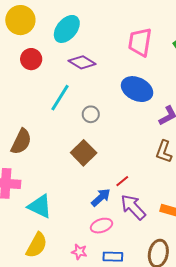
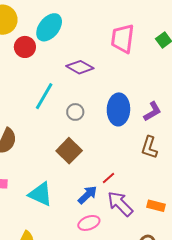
red circle: (31, 59) -> (25, 47), moved
purple diamond: (82, 62) -> (80, 67), moved
blue ellipse: (137, 89) -> (118, 109), moved, turned 68
cyan triangle: (40, 206) -> (40, 194), moved

